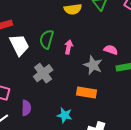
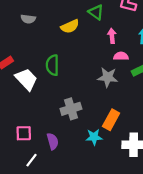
pink arrow: (69, 47) -> (112, 36), moved
gray cross: (43, 73) -> (71, 109), moved, turned 36
orange rectangle: (87, 92) -> (111, 120), moved, turned -54

